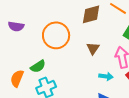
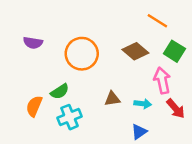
brown diamond: (91, 14) -> (135, 51), moved, turned 55
brown triangle: (93, 48) -> (112, 99), moved, turned 48

